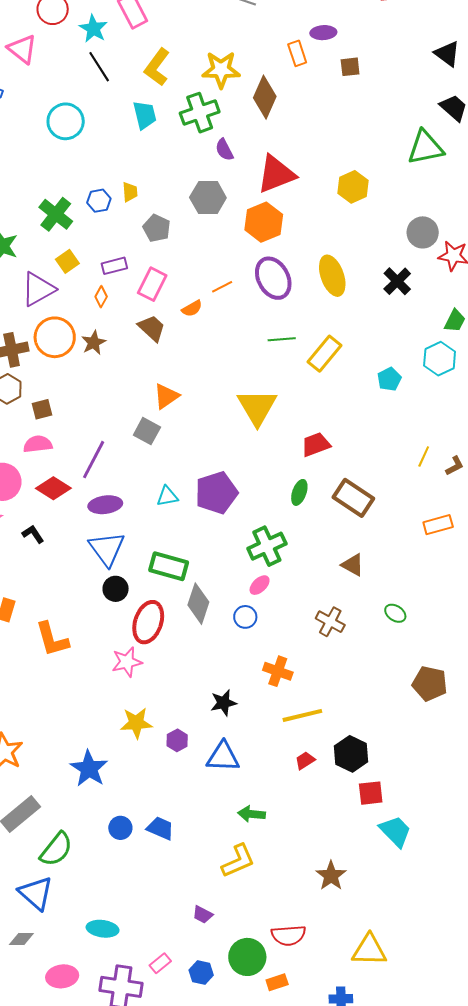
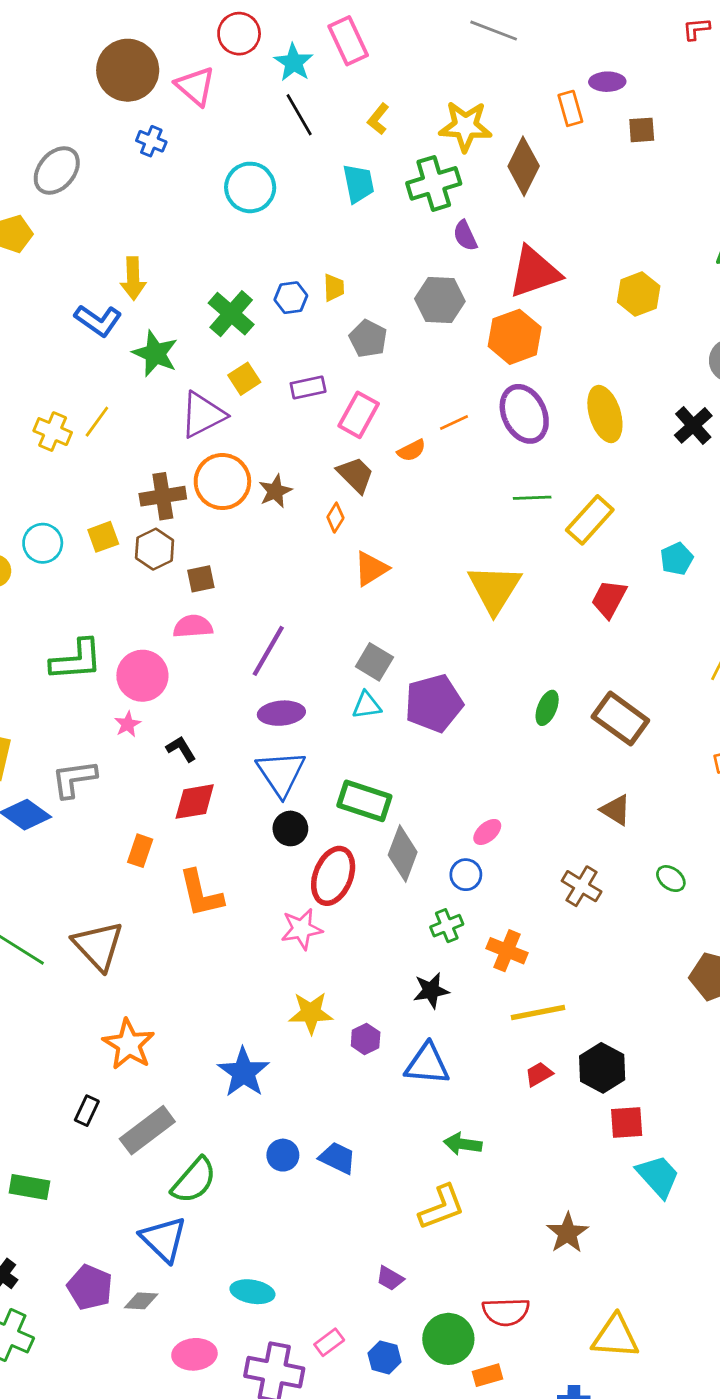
yellow L-shape: (157, 67) -> (378, 119), size x0.6
orange diamond: (101, 297) -> (335, 518), moved
gray square: (147, 431) -> (374, 662), moved
red trapezoid: (316, 445) -> (609, 599), moved, turned -44
red diamond: (53, 488) -> (195, 802), moved, turned -44
green cross: (267, 546) -> (447, 926), moved, size x0.6

